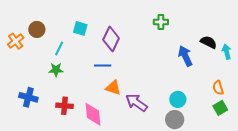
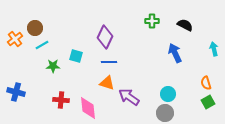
cyan square: (80, 28) -> (76, 56), moved
black semicircle: (209, 42) -> (185, 25), moved
cyan line: (59, 49) -> (42, 45), moved, turned 32
blue line: (103, 66) -> (109, 62), moved
blue cross: (28, 97) -> (16, 92), moved

